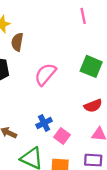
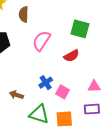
brown semicircle: (17, 42) -> (24, 14), moved
red semicircle: (93, 106) -> (71, 56), moved

